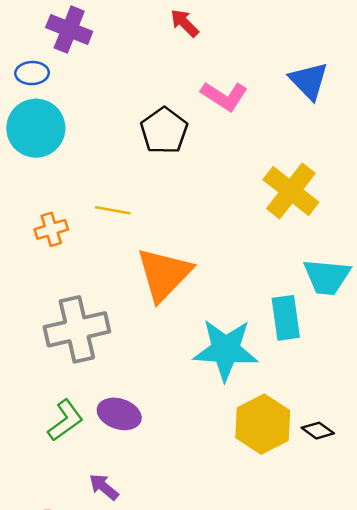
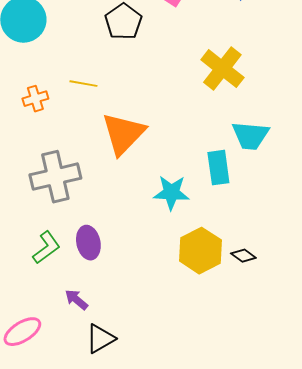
cyan star: (226, 350) -> (171, 193), size x0.7
purple ellipse: (119, 414) -> (88, 243), turned 60

